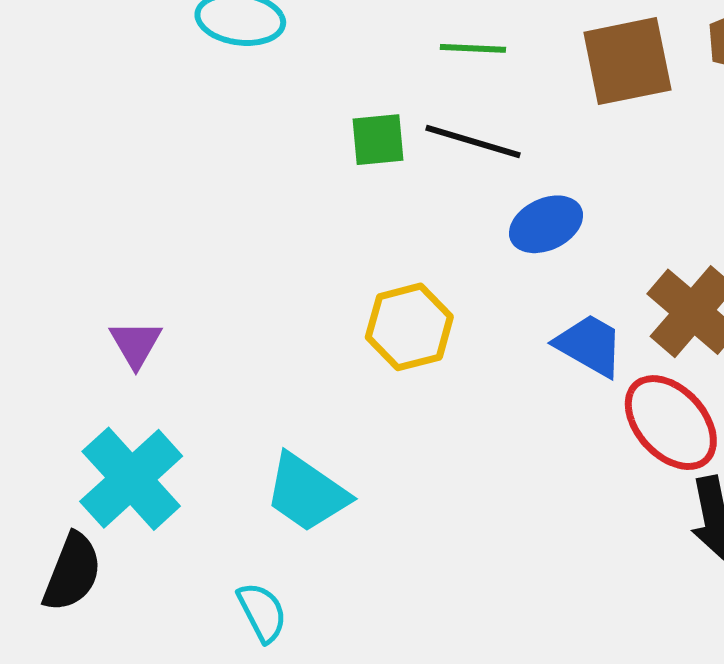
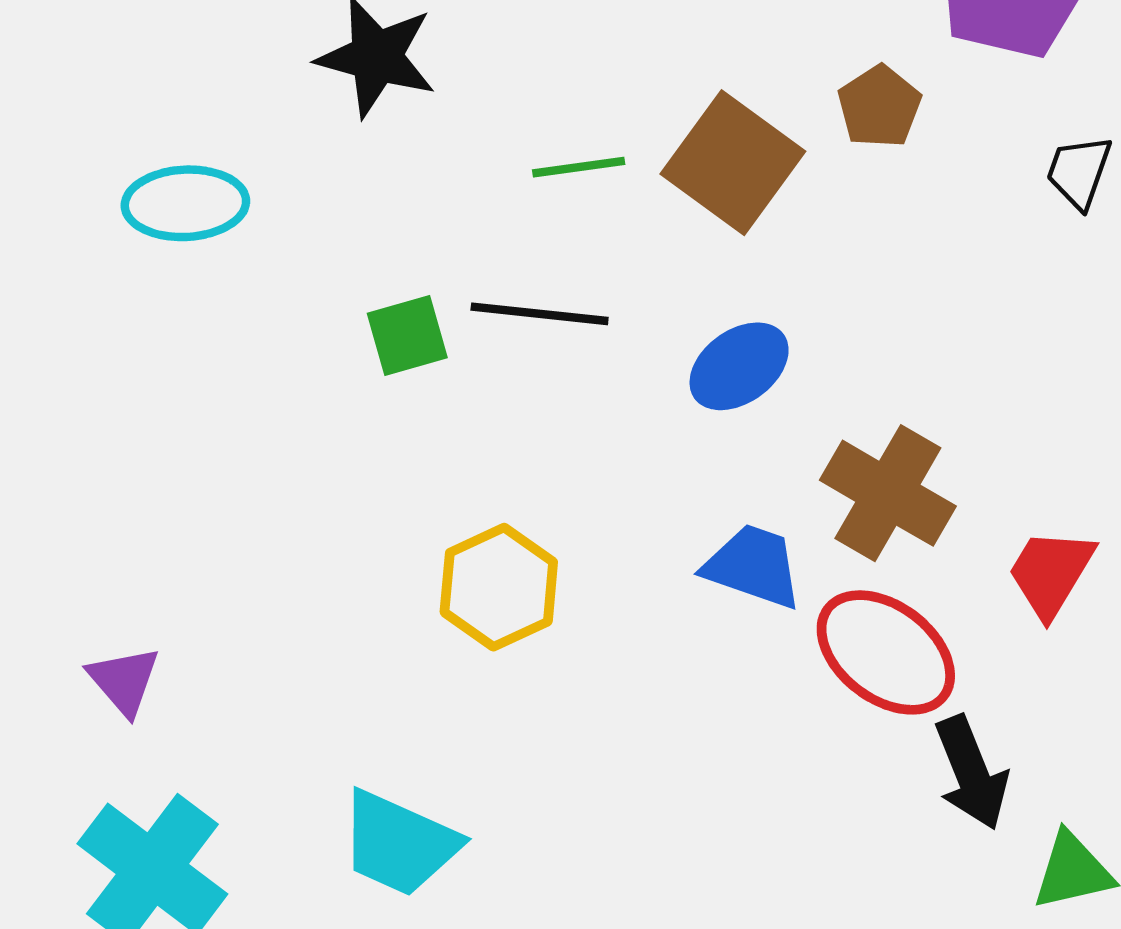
green line: (473, 48) -> (579, 167), moved
brown square: (627, 61) -> (733, 163), turned -32
blue ellipse: (546, 224) -> (739, 366), moved

